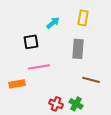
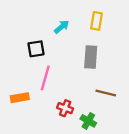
pink line: (39, 67) -> (45, 78), turned -65
red cross: (56, 104) -> (65, 108), moved

